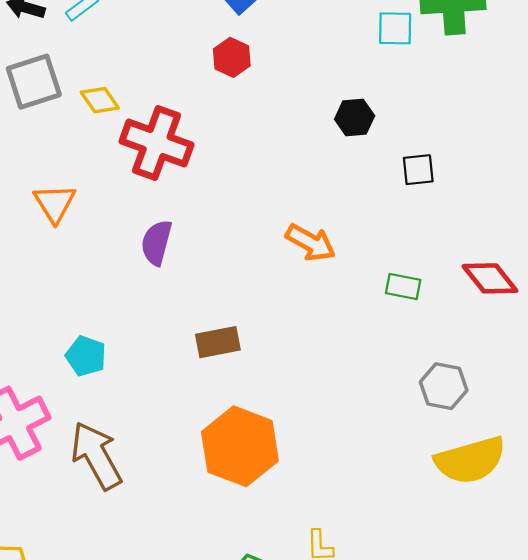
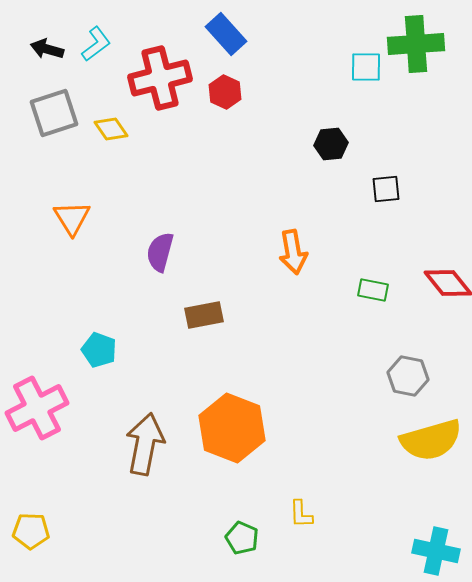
red cross: (157, 143) -> (160, 78), moved, turned -34
orange arrow: (311, 243) -> (293, 252), turned 51
brown rectangle: (218, 342) -> (204, 315), moved
brown arrow: (96, 456) -> (145, 444), moved, turned 40

